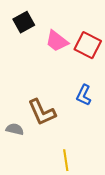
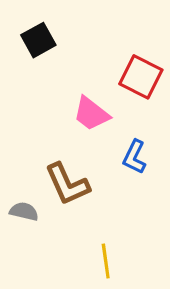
pink trapezoid: (57, 41) -> (91, 114), moved

